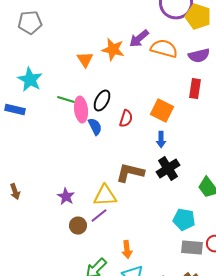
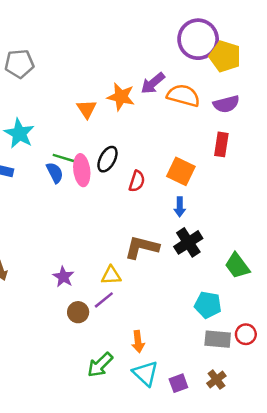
blue semicircle: (95, 127) -> (55, 173), moved
yellow triangle: (105, 196) -> (111, 275), size x0.7

